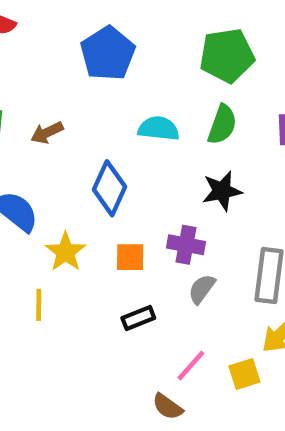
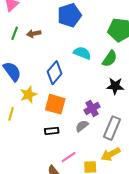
brown arrow: (47, 133) -> (34, 34), moved
black star: (222, 191) -> (115, 86), moved
purple cross: (186, 245) -> (92, 108), moved, turned 35
orange square: (130, 257) -> (55, 104), size x1.5

